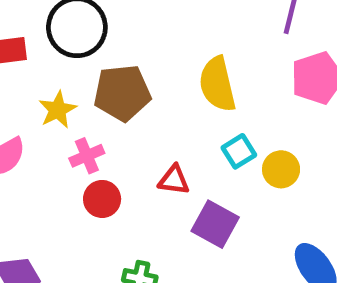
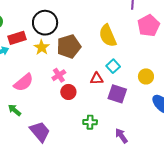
yellow star: (58, 110) -> (42, 47), moved
cyan square: (239, 151) -> (113, 66), moved
yellow circle: (281, 169) -> (146, 76), moved

